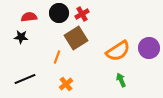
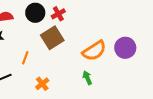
orange line: (57, 57) -> (25, 58), moved
green arrow: (121, 80) -> (87, 78), moved

